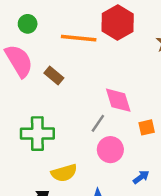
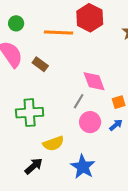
blue arrow: (141, 177) -> (116, 125), moved

